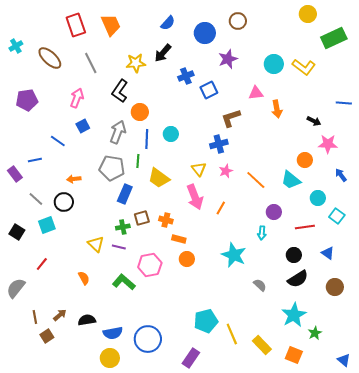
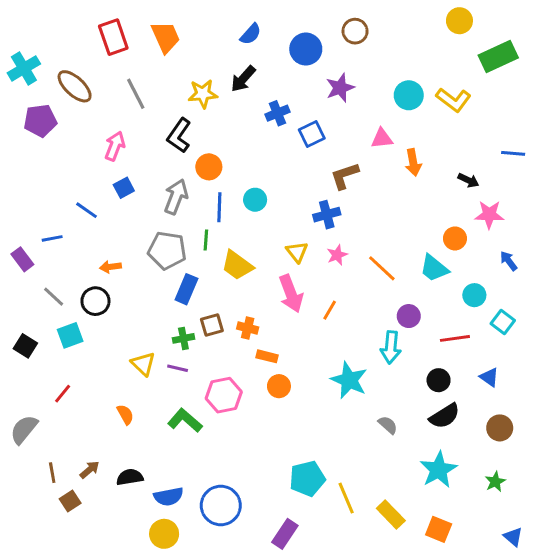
cyan cross: (16, 46) -> (24, 68), size x1.5
purple pentagon: (27, 100) -> (40, 121), moved
cyan arrow: (262, 233) -> (391, 347), size x1.5
green star: (315, 333) -> (495, 482), moved

